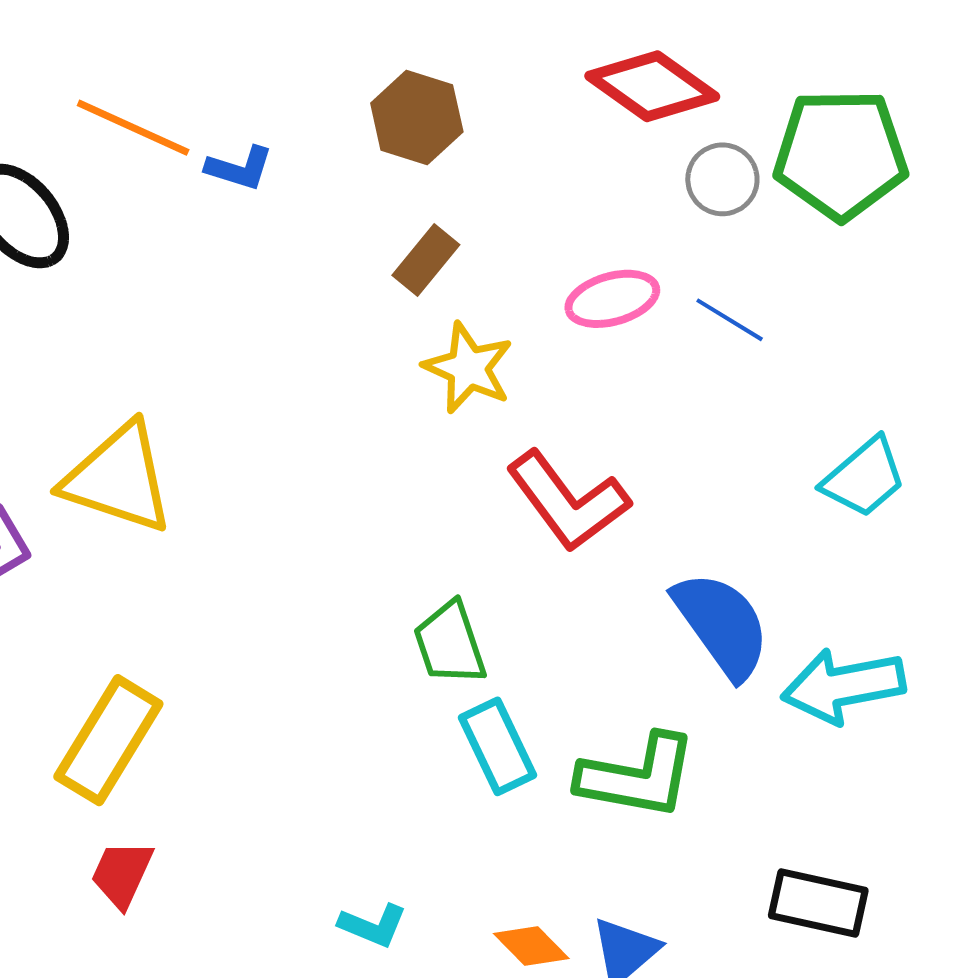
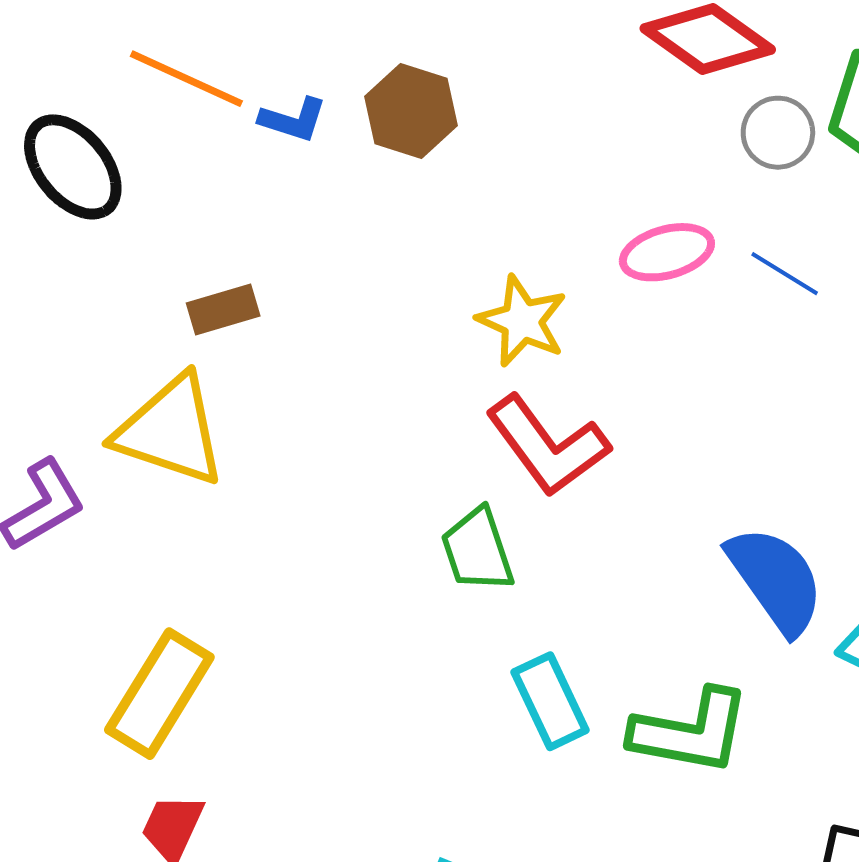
brown hexagon: (417, 118) -> (411, 111), moved
brown rectangle: (426, 260) -> (223, 309), moved, turned 34
red L-shape: (568, 501) -> (548, 446), moved
green trapezoid: (450, 643) -> (478, 550), moved

